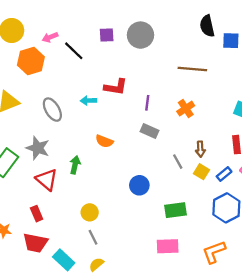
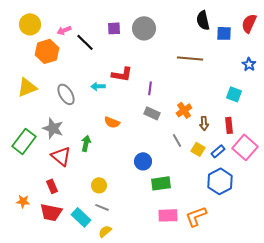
orange cross: (186, 108) -> (184, 110), moved
brown arrow: (200, 149) -> (204, 123), moved
green rectangle: (176, 210) -> (161, 183), moved
gray line: (93, 237) -> (102, 207), turned -40
orange L-shape: (214, 252) -> (196, 216), moved
cyan rectangle: (64, 260) -> (81, 217), moved

